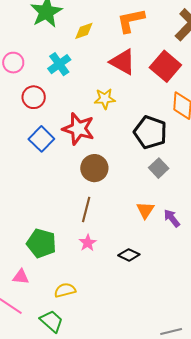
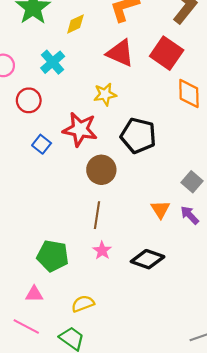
black pentagon: (150, 132) -> (138, 136), moved
blue square: (41, 139) -> (42, 144), size x0.7
gray square: (159, 168) -> (192, 182), moved
black diamond: (129, 255) -> (148, 259), size x1.4

